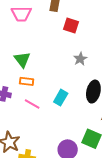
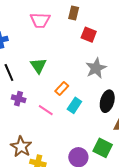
gray star: (80, 59) -> (96, 68), size x1.5
orange rectangle: (27, 81) -> (62, 88), moved, turned -56

